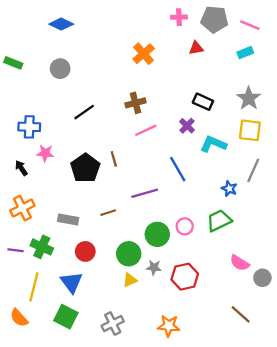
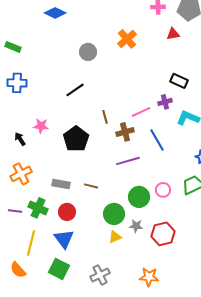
gray circle: (60, 69) -> (88, 52), moved
brown cross: (136, 103) -> (125, 132), moved
purple cross: (187, 126) -> (165, 102), turned 32
blue cross: (29, 127) -> (17, 83), moved
pink line: (146, 130) -> (141, 112), moved
brown line: (114, 159) -> (105, 117), moved
brown line: (108, 213) -> (91, 186), moved, turned 32
red circle: (85, 251) -> (67, 212), moved

